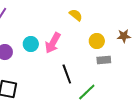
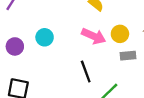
pink arrow: (53, 43) -> (94, 36), moved, turned -95

